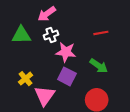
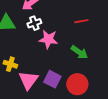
purple square: (67, 76) -> (52, 79), moved
yellow cross: (25, 79) -> (10, 64), turned -32

